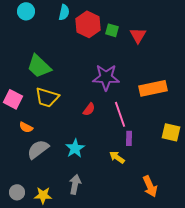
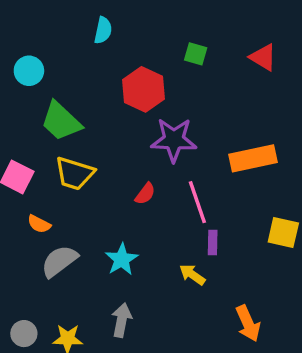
cyan circle: (26, 11) -> (29, 71), moved
red hexagon: (88, 24) -> (143, 89), moved
green square: (112, 30) -> (196, 54), moved
red triangle: (138, 35) -> (263, 57), moved, turned -30

